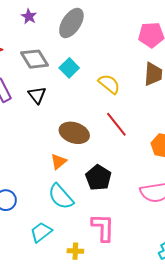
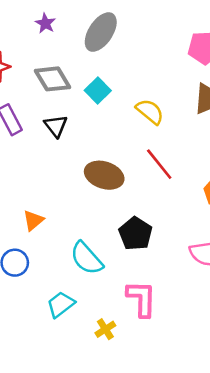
orange triangle: (58, 162) -> (33, 220), moved
yellow cross: (75, 251) -> (105, 329), turned -35

